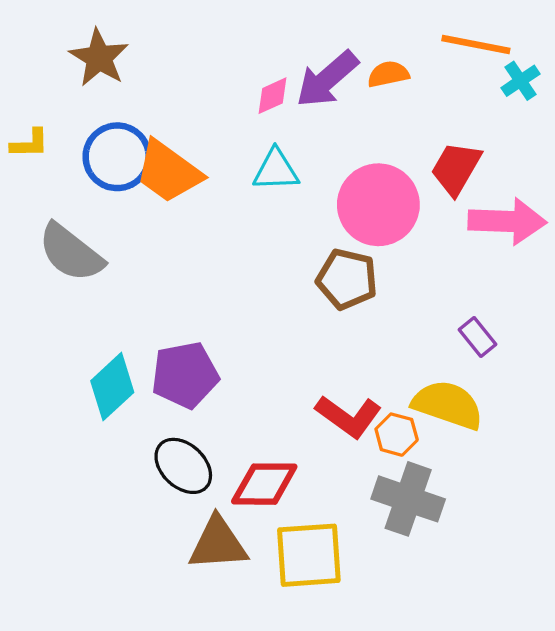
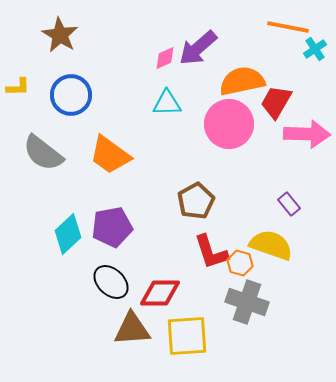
orange semicircle: (388, 74) -> (242, 81), moved, size x1.8
orange trapezoid: (168, 172) -> (110, 155), moved
brown pentagon: (347, 279) -> (196, 201), moved, turned 30
red L-shape: (349, 416) -> (211, 252), turned 36

